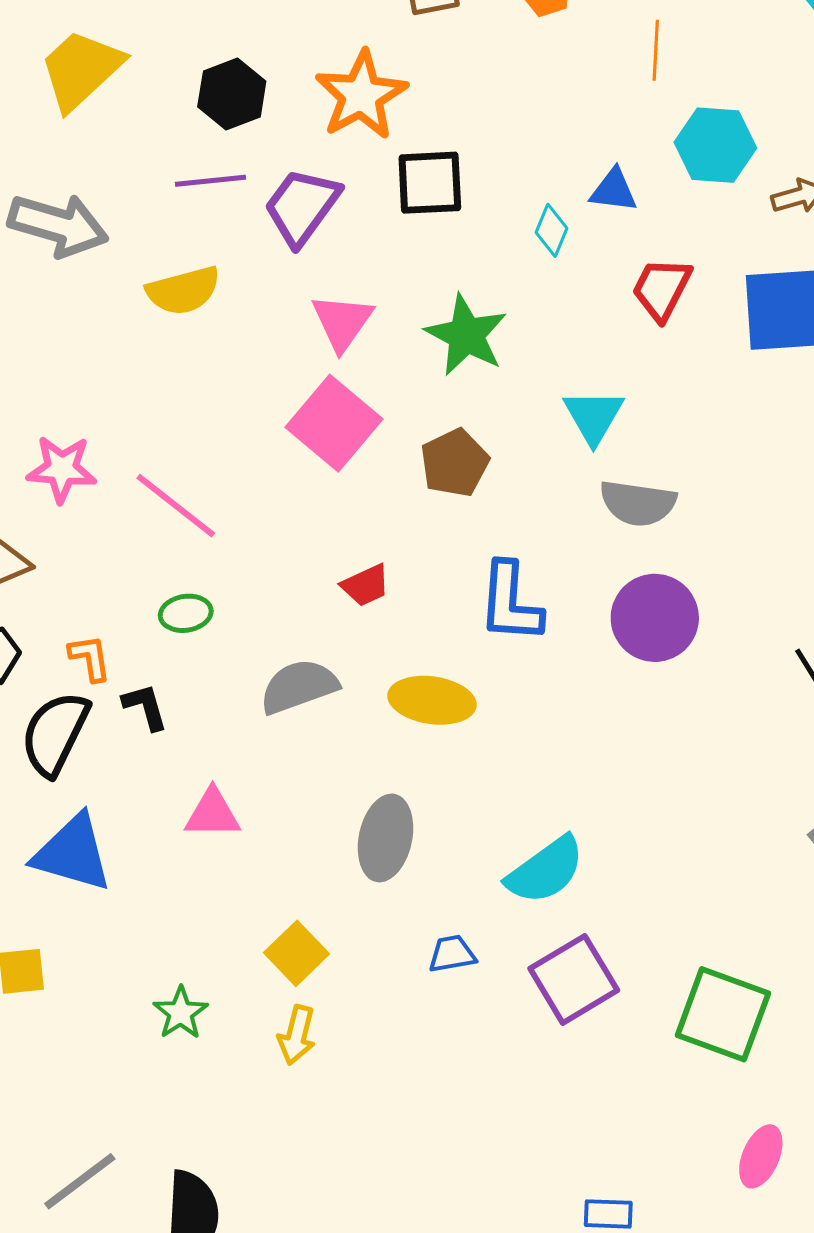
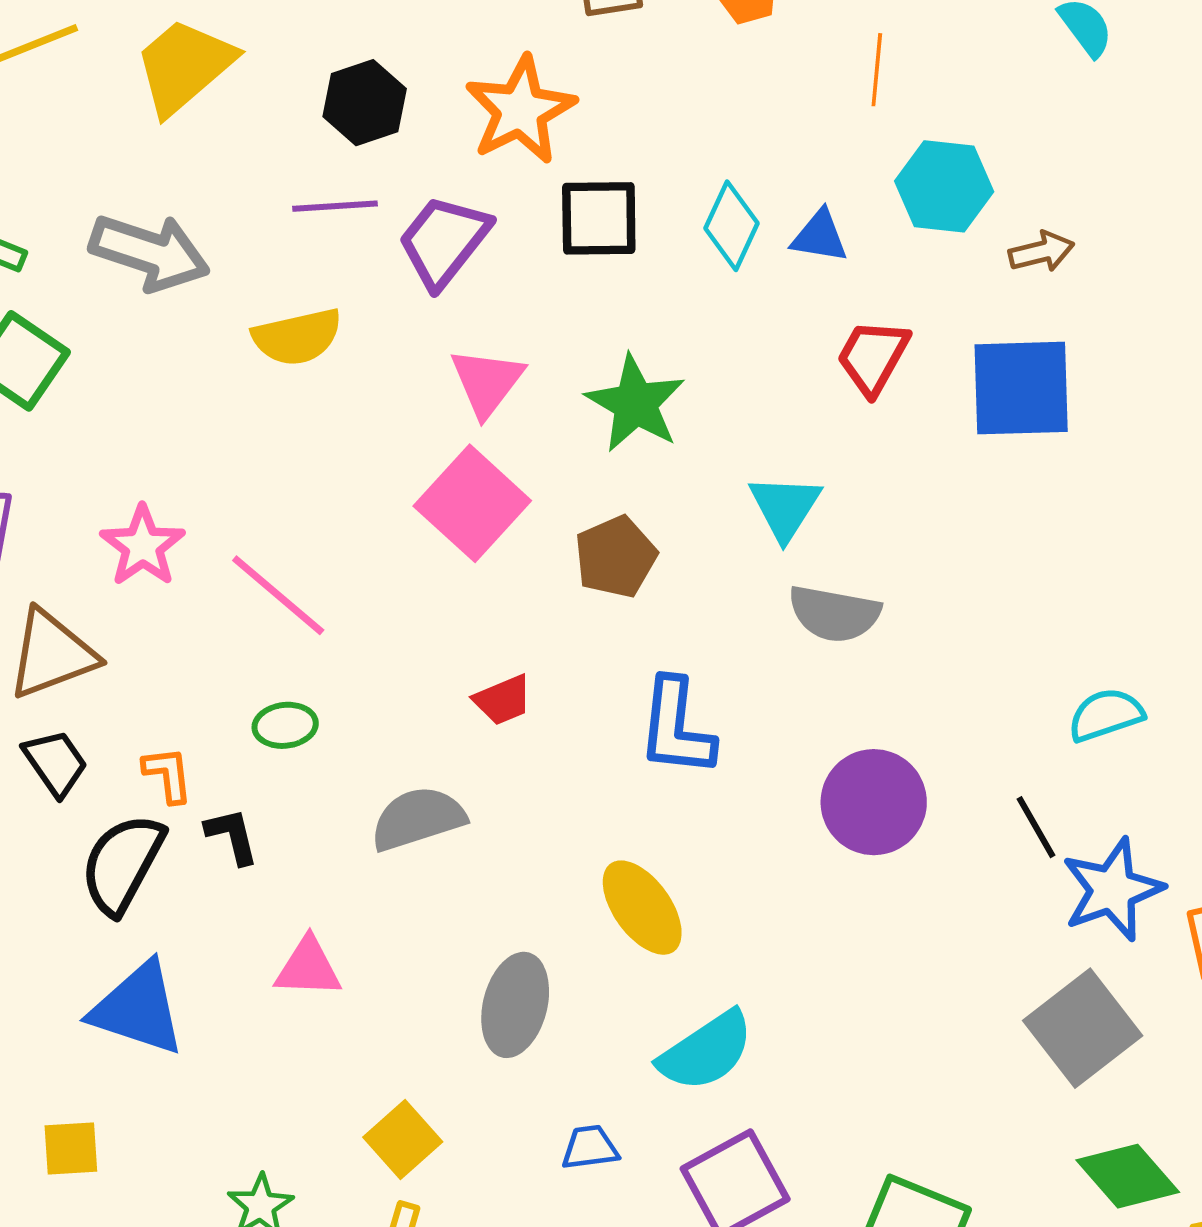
cyan diamond: (552, 230) -> (731, 226), moved, size x1.4
pink star: (62, 469) -> (143, 546), turned 30
purple circle: (655, 618) -> (874, 802), moved
yellow ellipse: (432, 700) -> (642, 908), moved, turned 44

